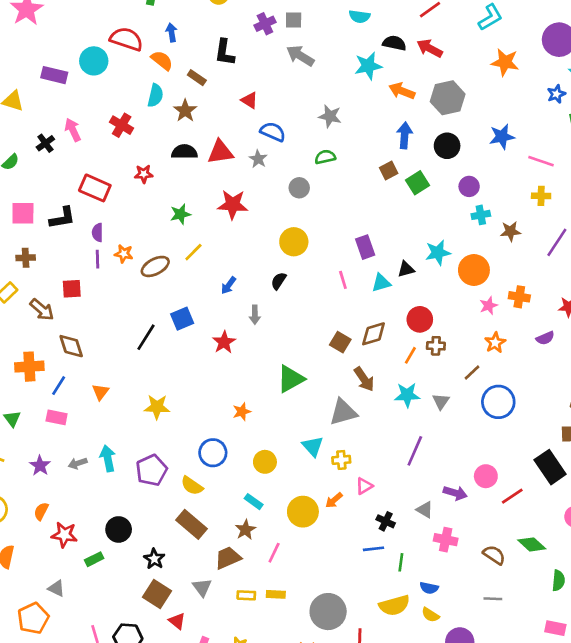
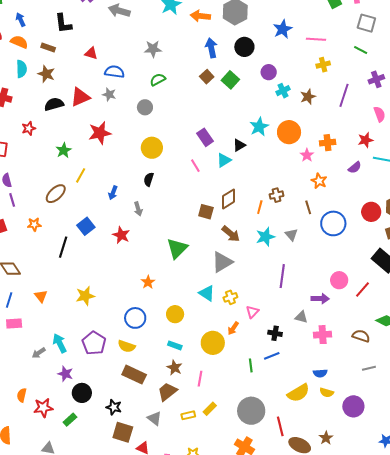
orange star: (124, 254) -> (34, 224), moved
red circle: (420, 319) -> (371, 212), moved
brown line: (472, 373) -> (308, 207), turned -48
purple star: (40, 466) -> (65, 374), moved
green line: (401, 562) -> (251, 365), moved
yellow rectangle: (276, 594) -> (210, 409), turned -32

